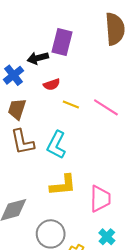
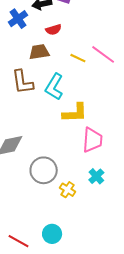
yellow line: (71, 104) -> (78, 58), moved
brown trapezoid: (17, 109) -> (39, 52), moved, turned 60
yellow L-shape: (63, 185) -> (75, 113), moved

